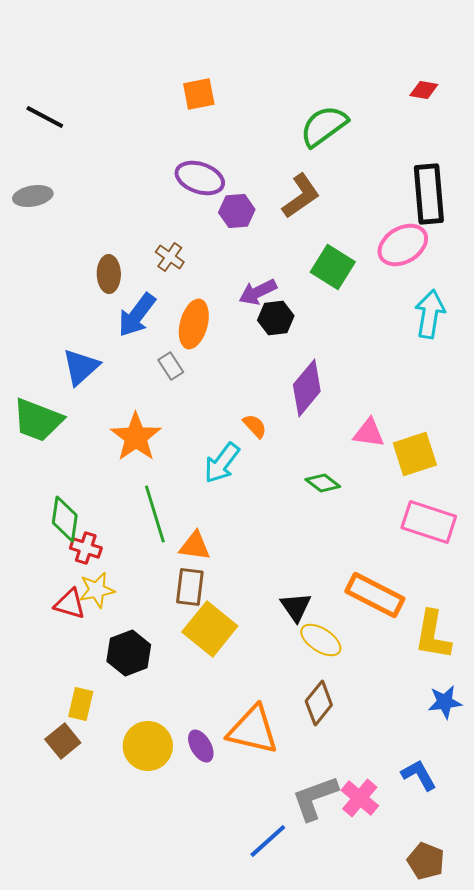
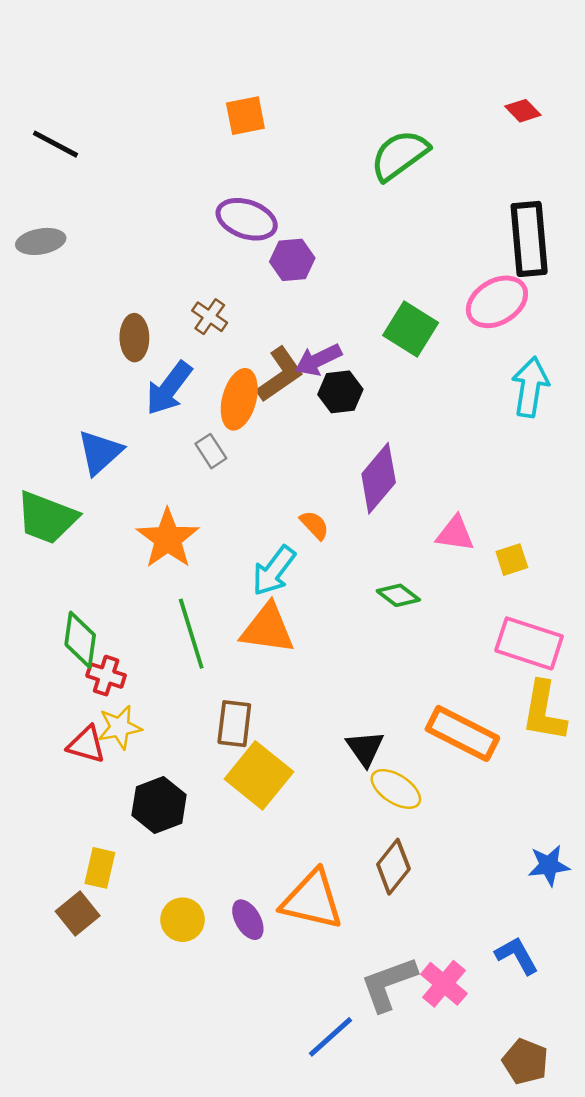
red diamond: (424, 90) -> (523, 111), turned 36
brown L-shape: (301, 196) -> (280, 375), moved
yellow square: (415, 454) -> (512, 560), size x0.6
orange triangle: (195, 546) -> (268, 629), moved, size x1.4
yellow L-shape: (433, 635) -> (544, 711), moved
yellow circle: (148, 746) -> (183, 920), size x0.7

